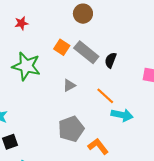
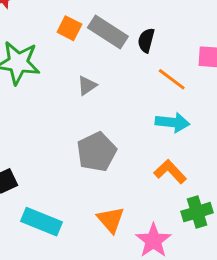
orange line: (105, 96) -> (172, 79), moved
orange L-shape: (98, 146) -> (170, 172), moved

